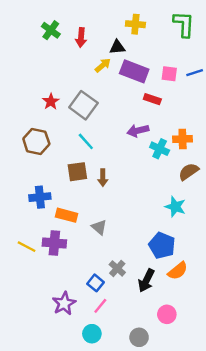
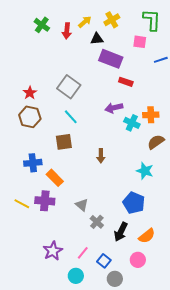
yellow cross: (135, 24) -> (112, 20), turned -35
yellow arrow: (103, 65) -> (85, 22), moved
pink square: (169, 74) -> (140, 42), moved
red star: (51, 102) -> (30, 93), moved
brown arrow: (103, 178) -> (101, 156), moved
orange rectangle: (67, 215) -> (55, 178), turned 30
gray triangle: (99, 227) -> (82, 205), moved
orange semicircle: (178, 271) -> (147, 236), moved
blue square: (96, 283) -> (104, 261), moved

